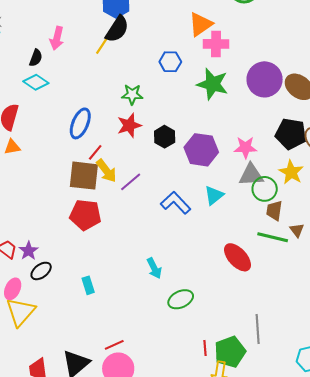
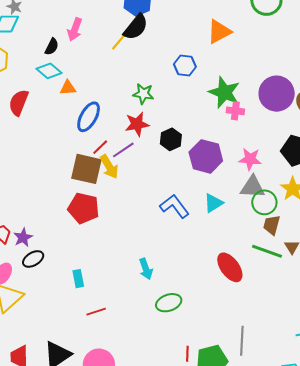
pink cross: (216, 44) -> (235, 111), moved, size x0.7
orange triangle: (12, 147) -> (68, 88), moved
purple line: (131, 182) -> (123, 150), moved
red line: (114, 345) -> (96, 312), moved

